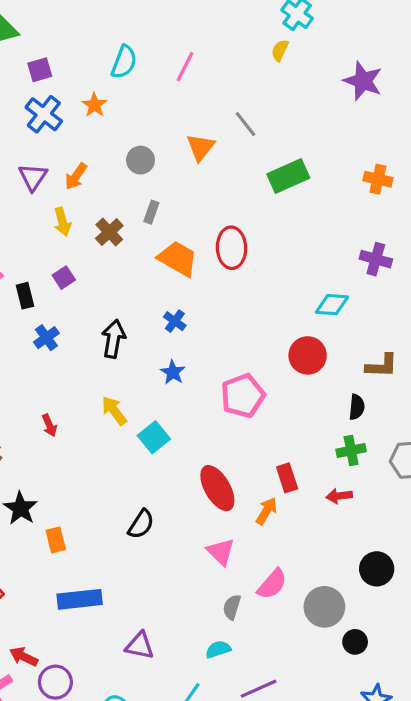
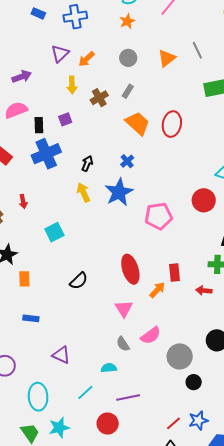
orange star: (94, 105) -> (127, 21), moved
blue cross: (44, 114) -> (75, 17), turned 30
blue cross: (46, 338) -> (46, 154), size x1.8
black arrow: (113, 339) -> (87, 164), size x0.7
blue star: (173, 372) -> (119, 192), size x1.8
yellow arrow: (114, 411) -> (83, 192), moved
red arrow: (49, 425) -> (23, 202), moved
cyan square: (154, 437) -> (54, 232), moved
blue rectangle: (80, 599) -> (31, 318), size x0.6
gray semicircle: (232, 607) -> (123, 344), turned -63

